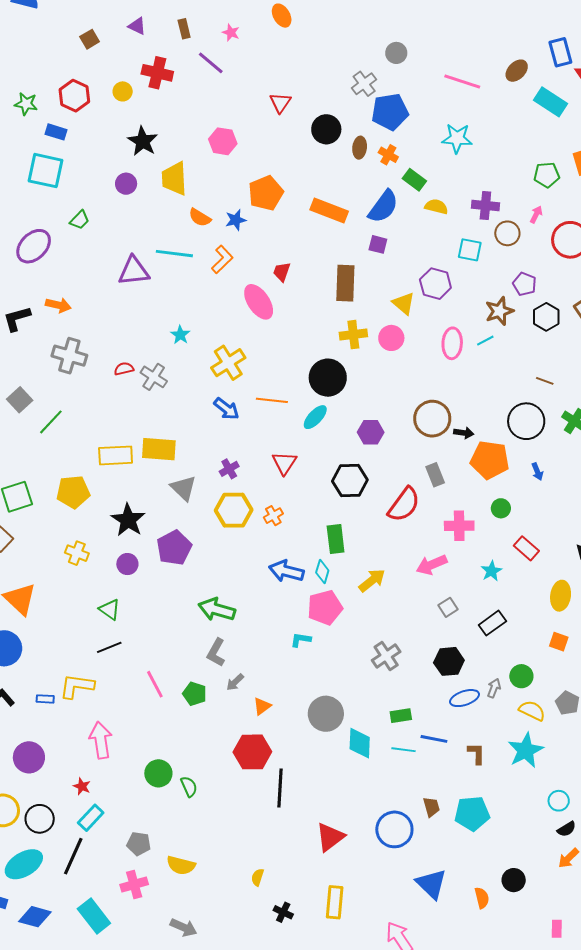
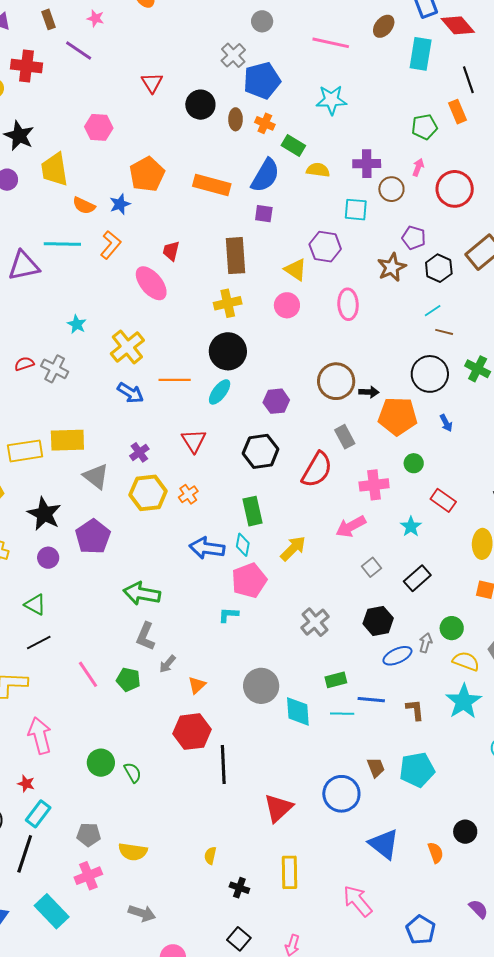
cyan rectangle: (550, 102) -> (421, 54), turned 72
yellow cross: (353, 335) -> (228, 303), moved
cyan line: (485, 341) -> (433, 311), moved

